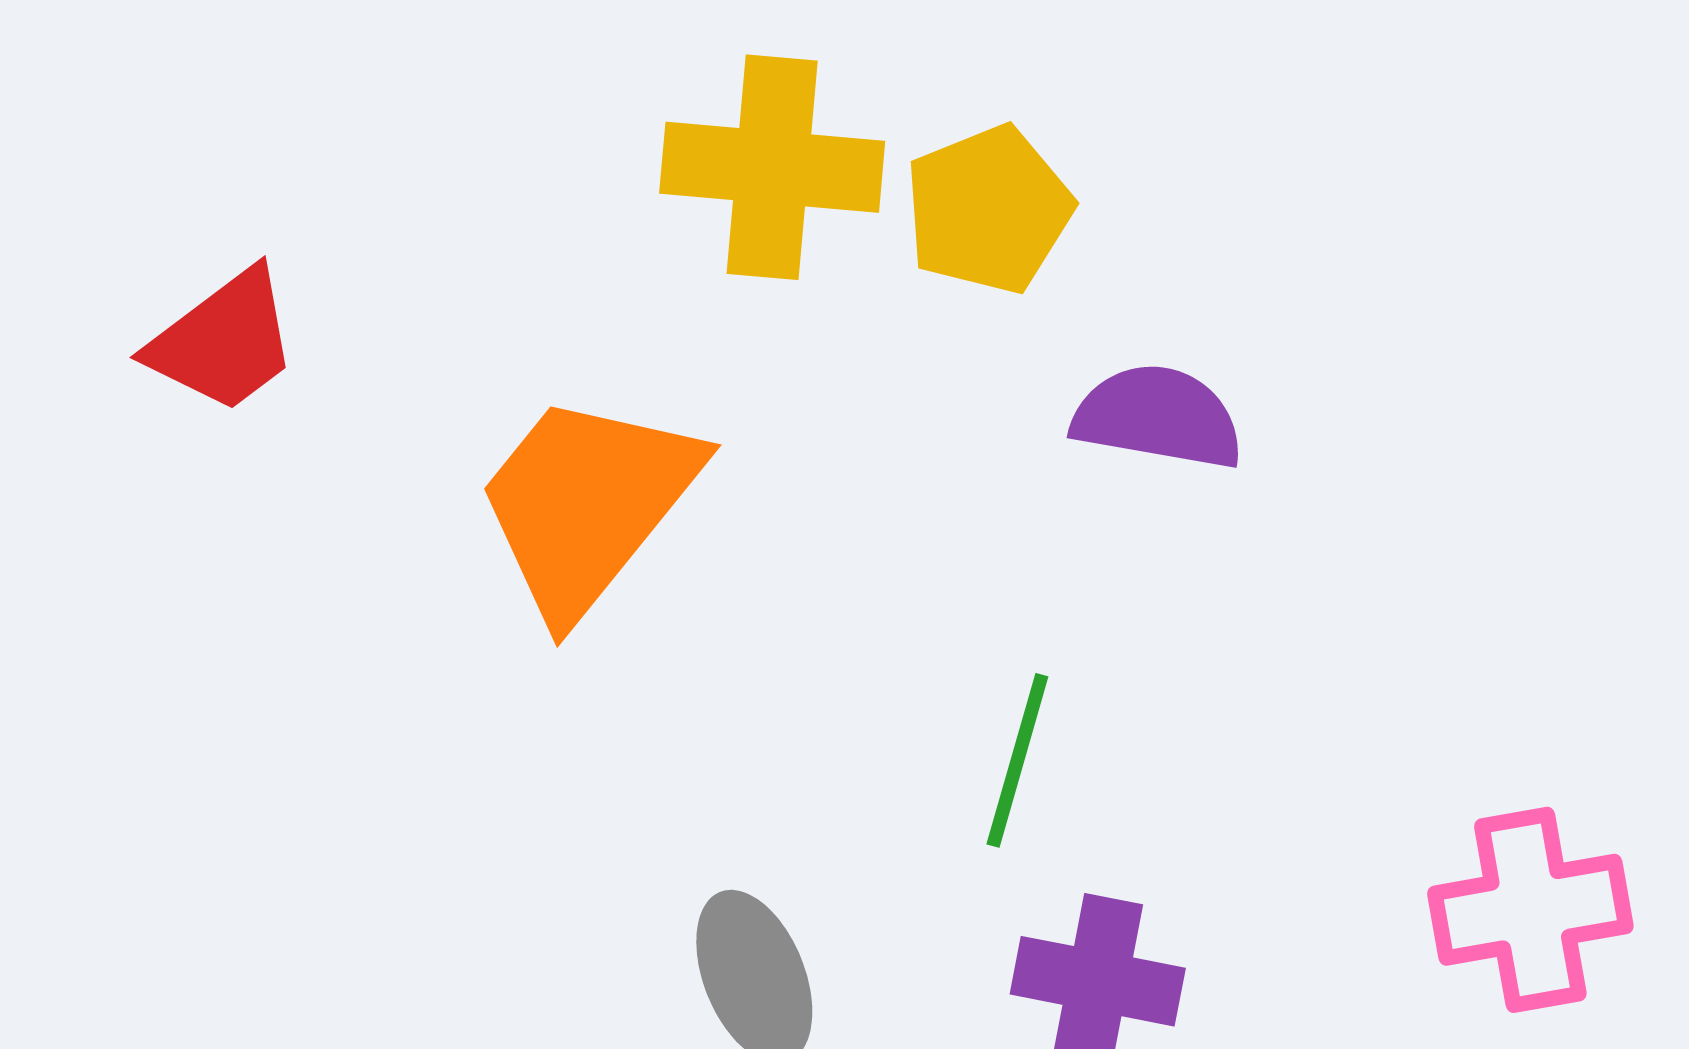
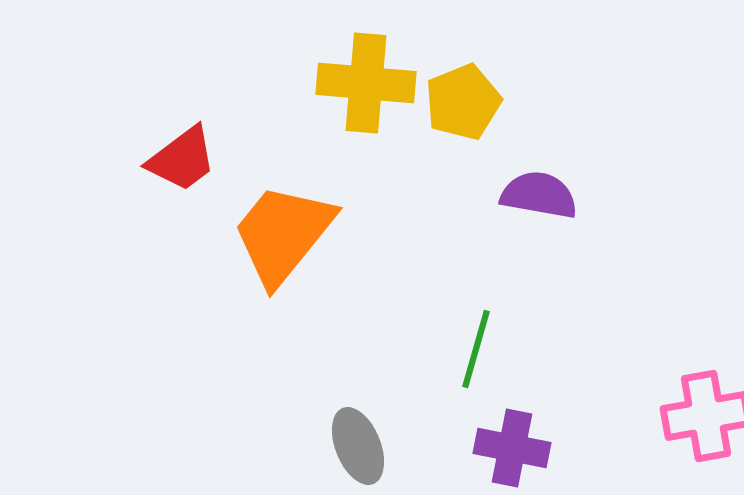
red trapezoid: (224, 341) -> (182, 159), moved

